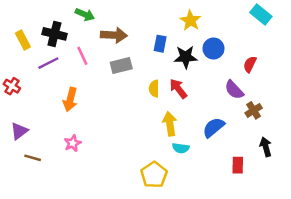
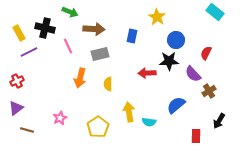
black star: (186, 57) -> (169, 61), moved
purple line: (48, 63) -> (29, 52), moved
red cross: (12, 86) -> (17, 81), moved, turned 32
yellow semicircle: (154, 89) -> (108, 84), moved
red arrow: (178, 89) -> (147, 73), turned -54
orange arrow: (70, 100) -> (80, 78), moved
yellow arrow: (170, 124) -> (129, 112), moved
black arrow: (266, 147) -> (219, 121), turned -133
yellow pentagon: (154, 175) -> (98, 127), moved

